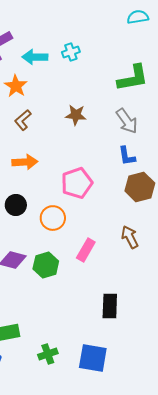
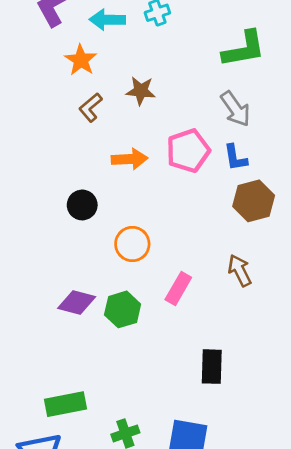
brown star: (76, 115) -> (141, 91), moved
orange arrow: (25, 162) -> (130, 159), moved
pink pentagon: (77, 183) -> (188, 151), moved
black circle: (16, 205) -> (82, 205), moved

